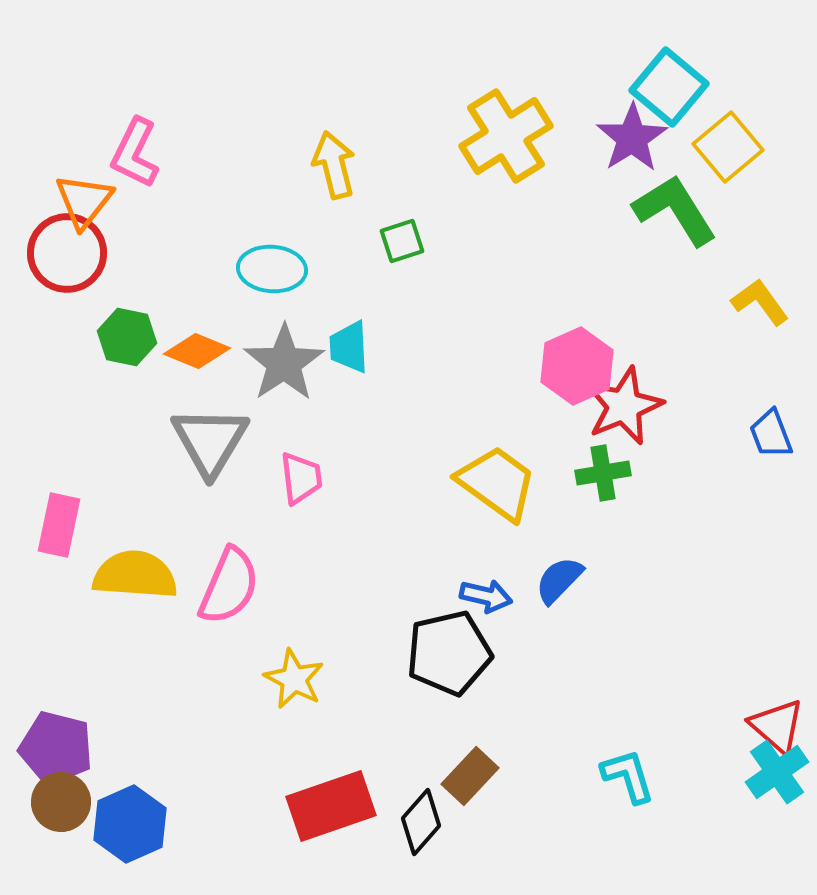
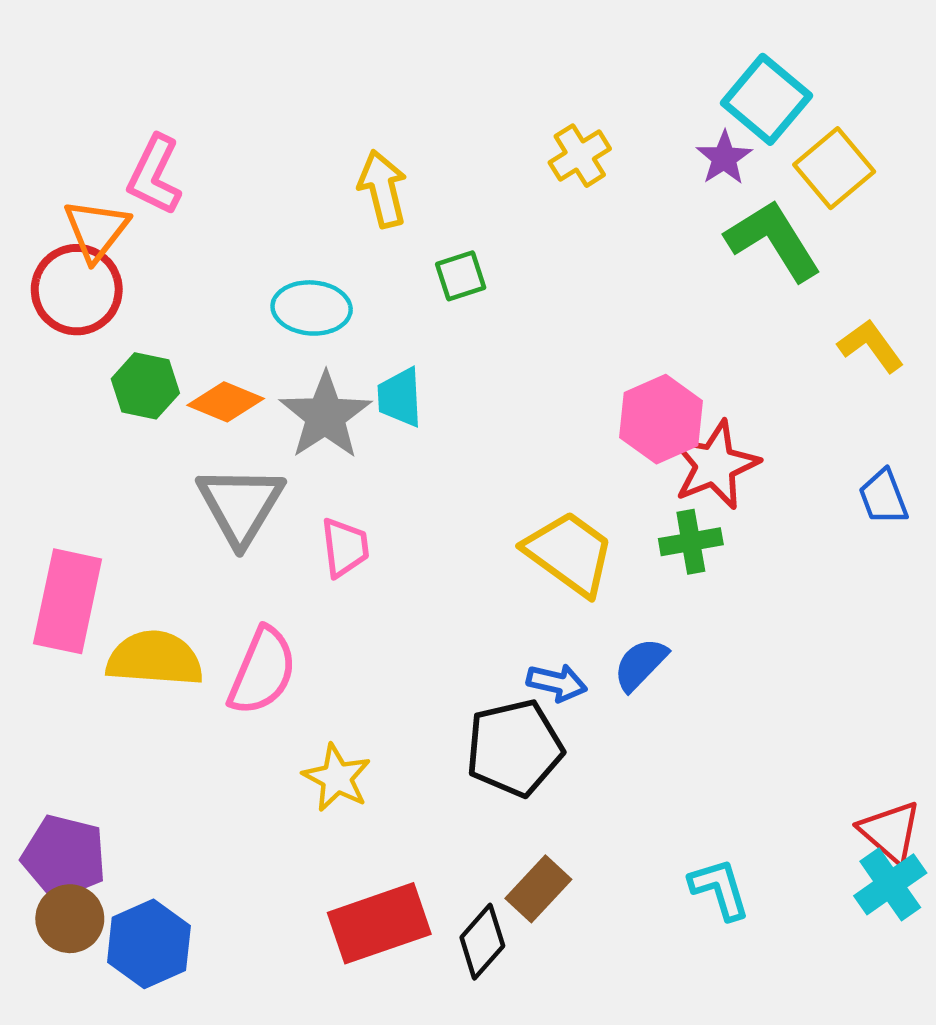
yellow cross: (506, 136) -> (580, 156), size x0.6
purple star: (632, 138) -> (724, 158), size x0.7
pink rectangle: (59, 525) -> (68, 601), size x1.4

